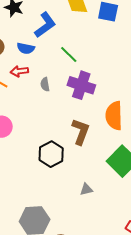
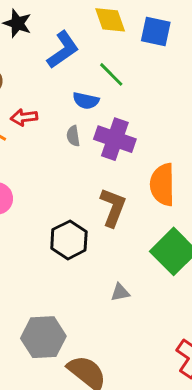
blue semicircle: (26, 48) -> (86, 101), moved
green line: (69, 54) -> (111, 74), moved
gray semicircle: (45, 84) -> (73, 136), moved

